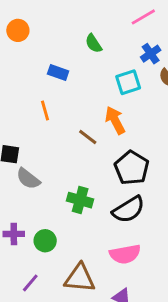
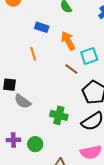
cyan square: (128, 82) -> (89, 56), moved
orange arrow: (115, 120) -> (68, 41), moved
brown line: (88, 137) -> (71, 69), moved

